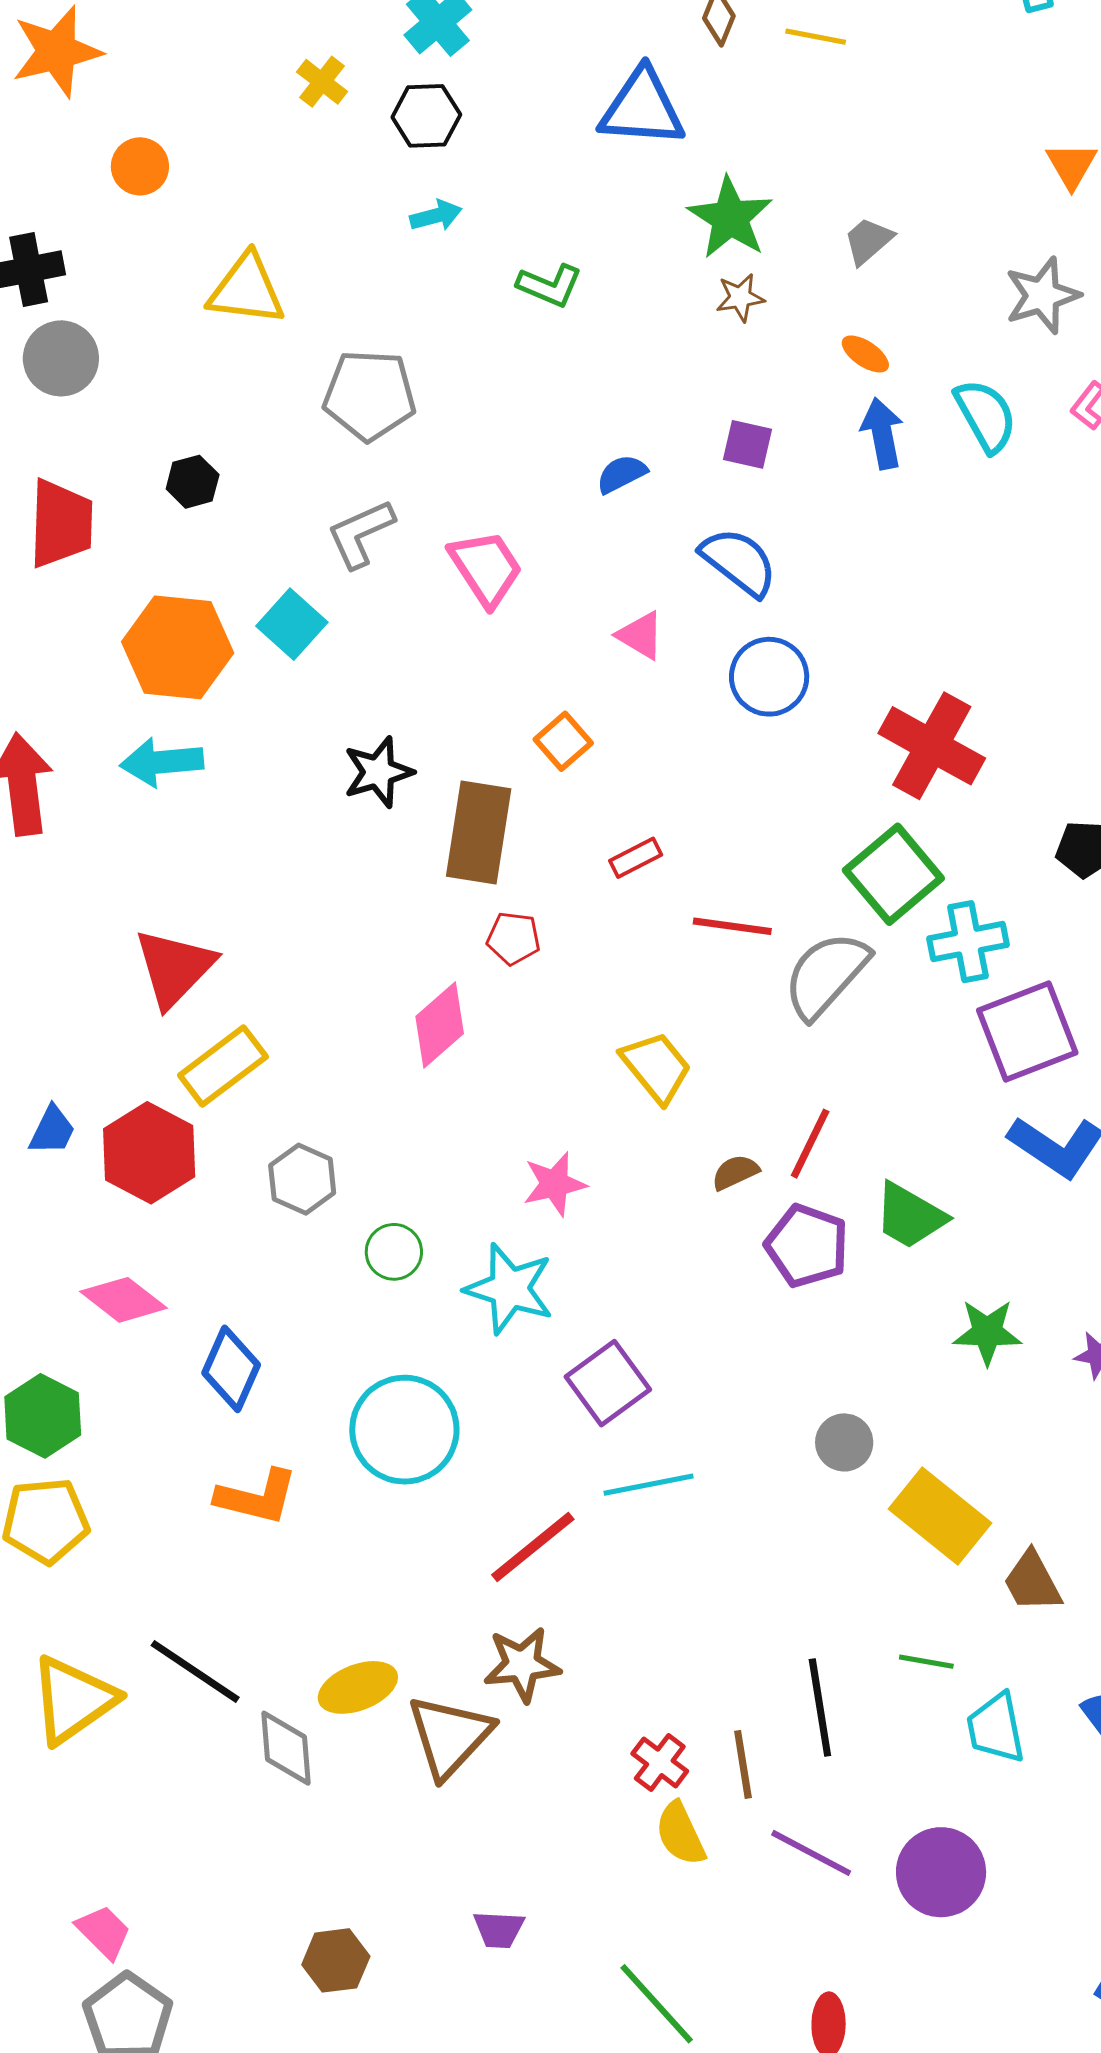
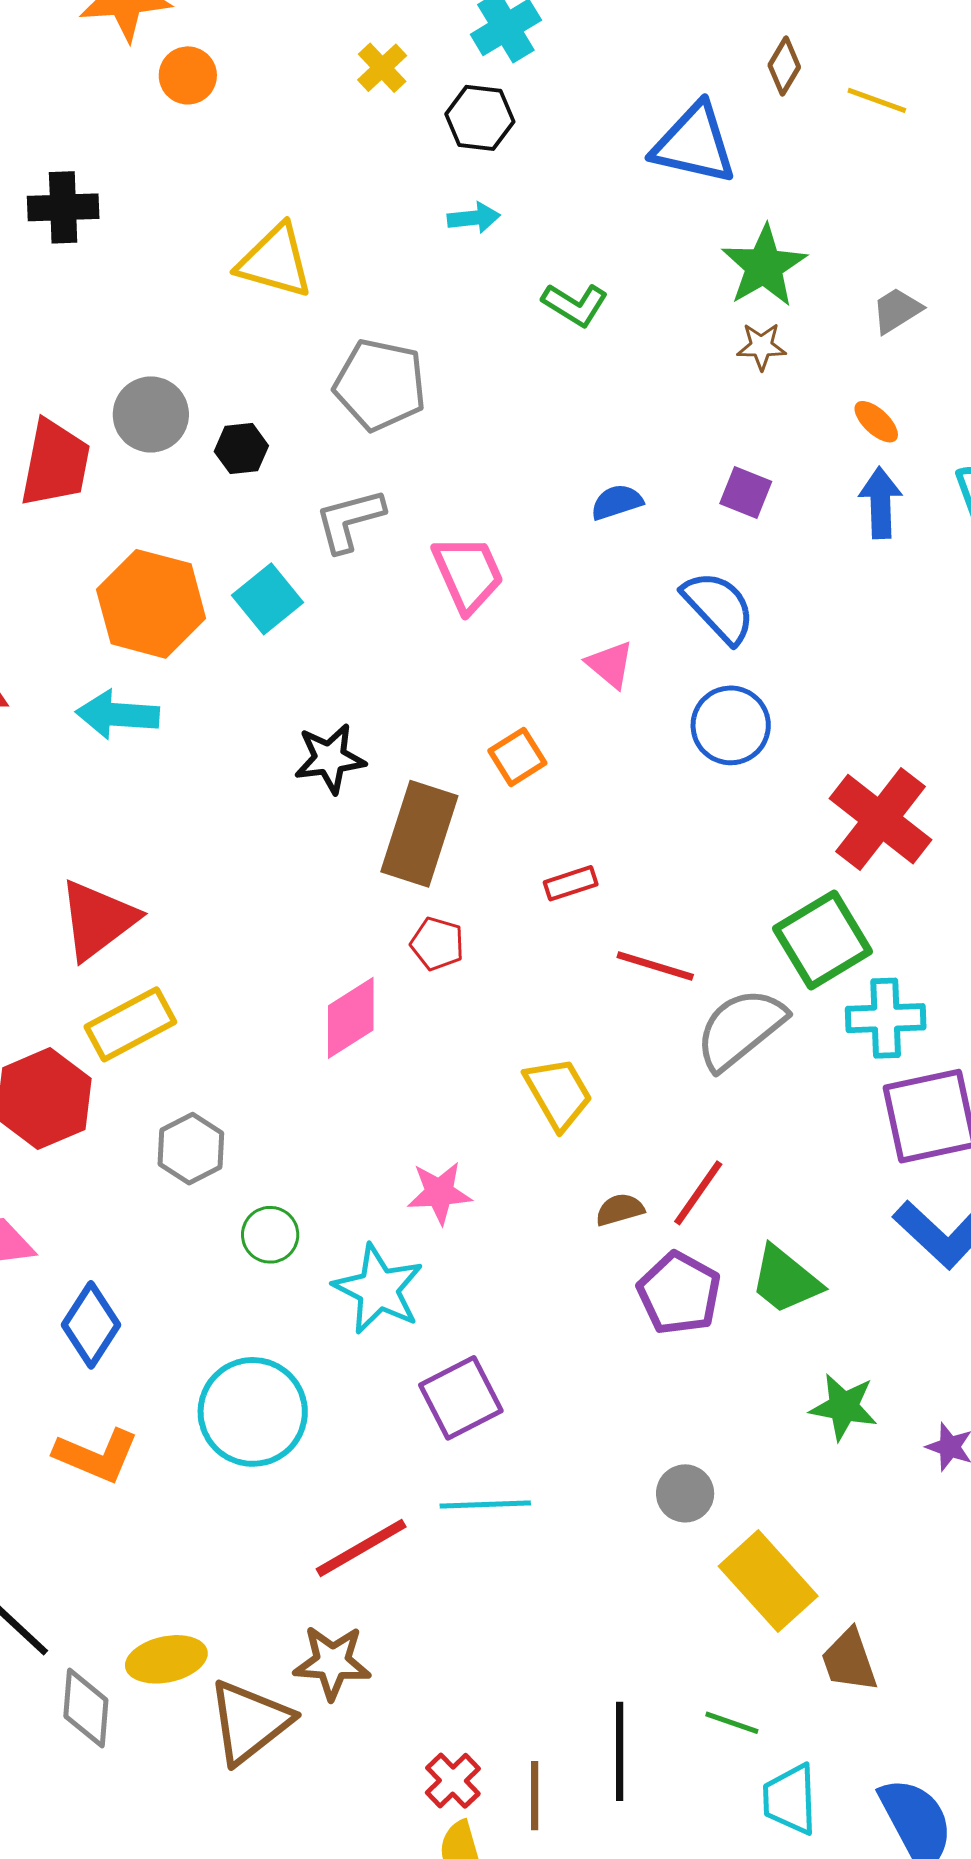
orange circle: (140, 166) -> (188, 75), moved
gray circle: (61, 358) -> (151, 414), moved
black hexagon: (193, 482) -> (241, 449), moved

